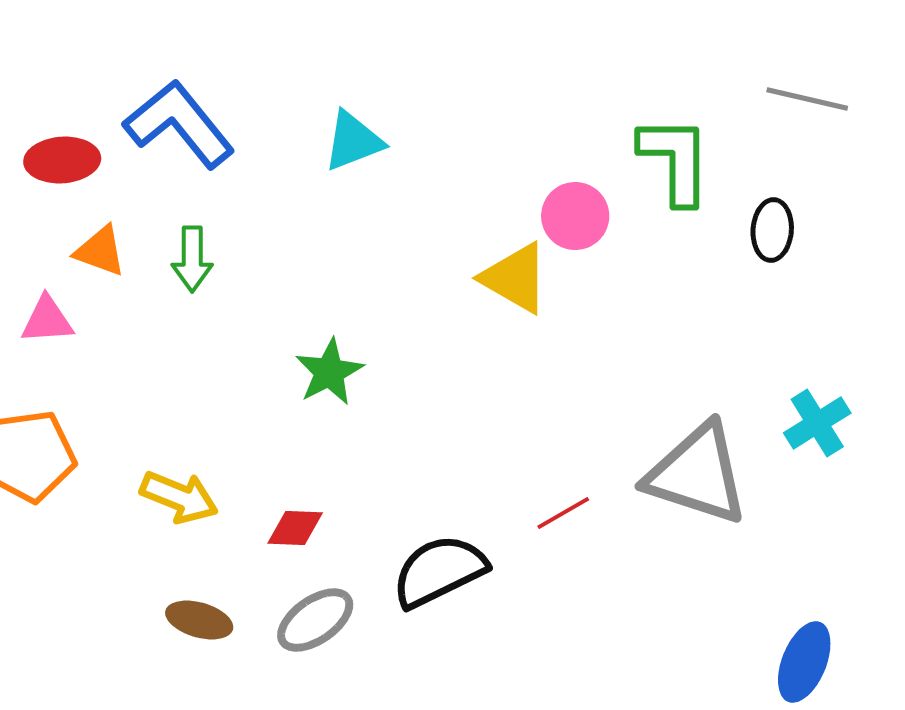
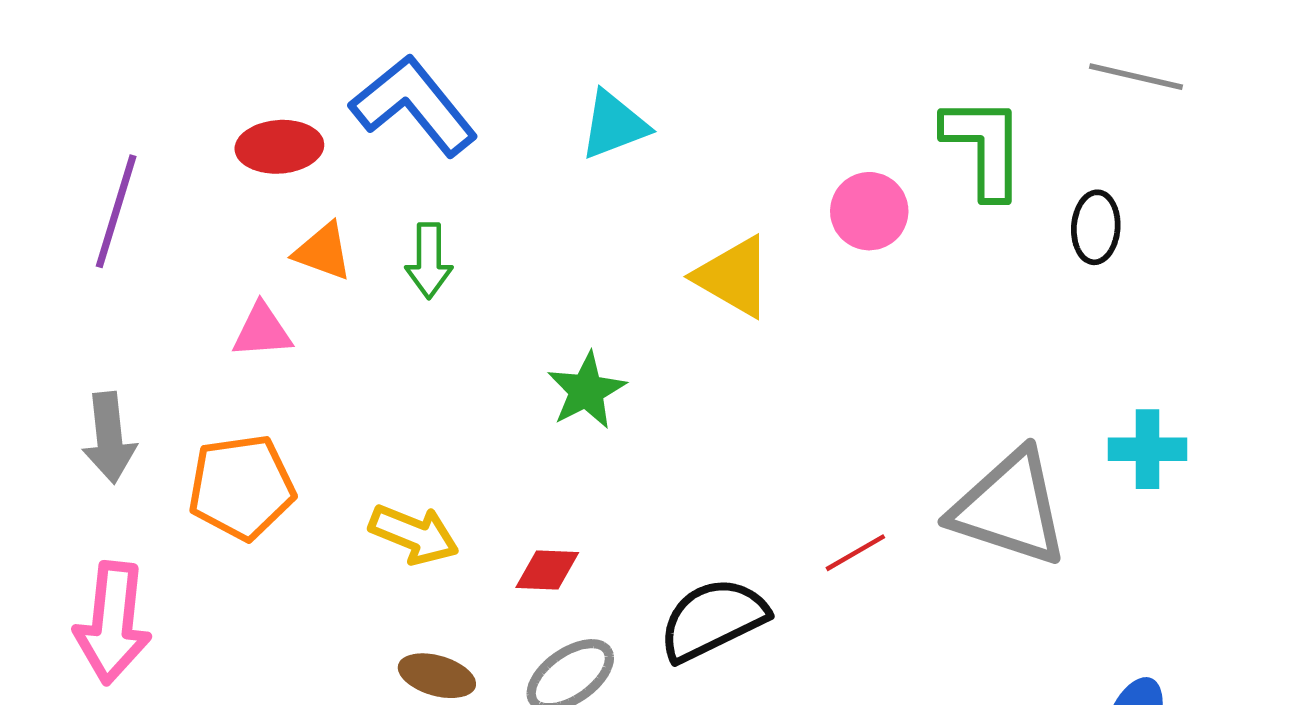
yellow triangle: (515, 278) -> (734, 277), moved
cyan cross: (817, 423) -> (1147, 449), turned 32

